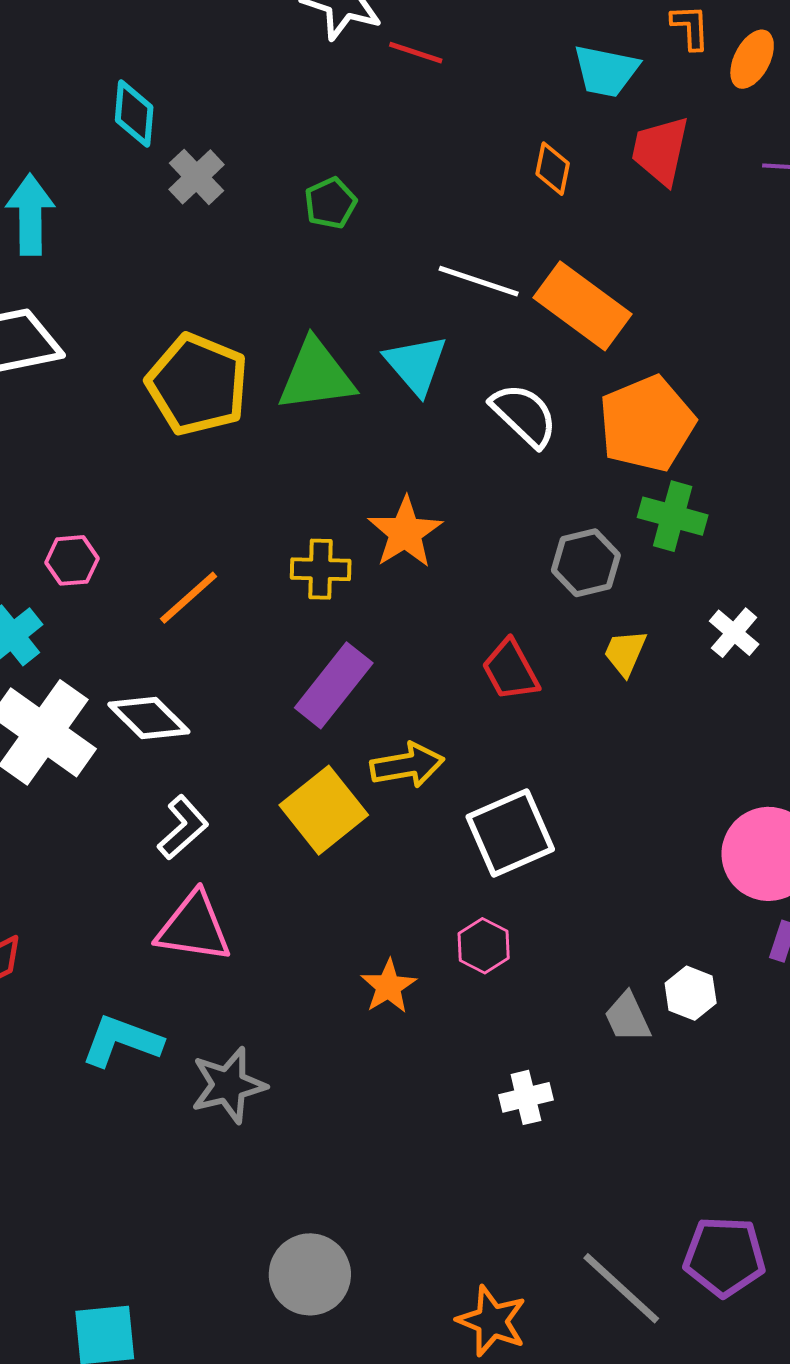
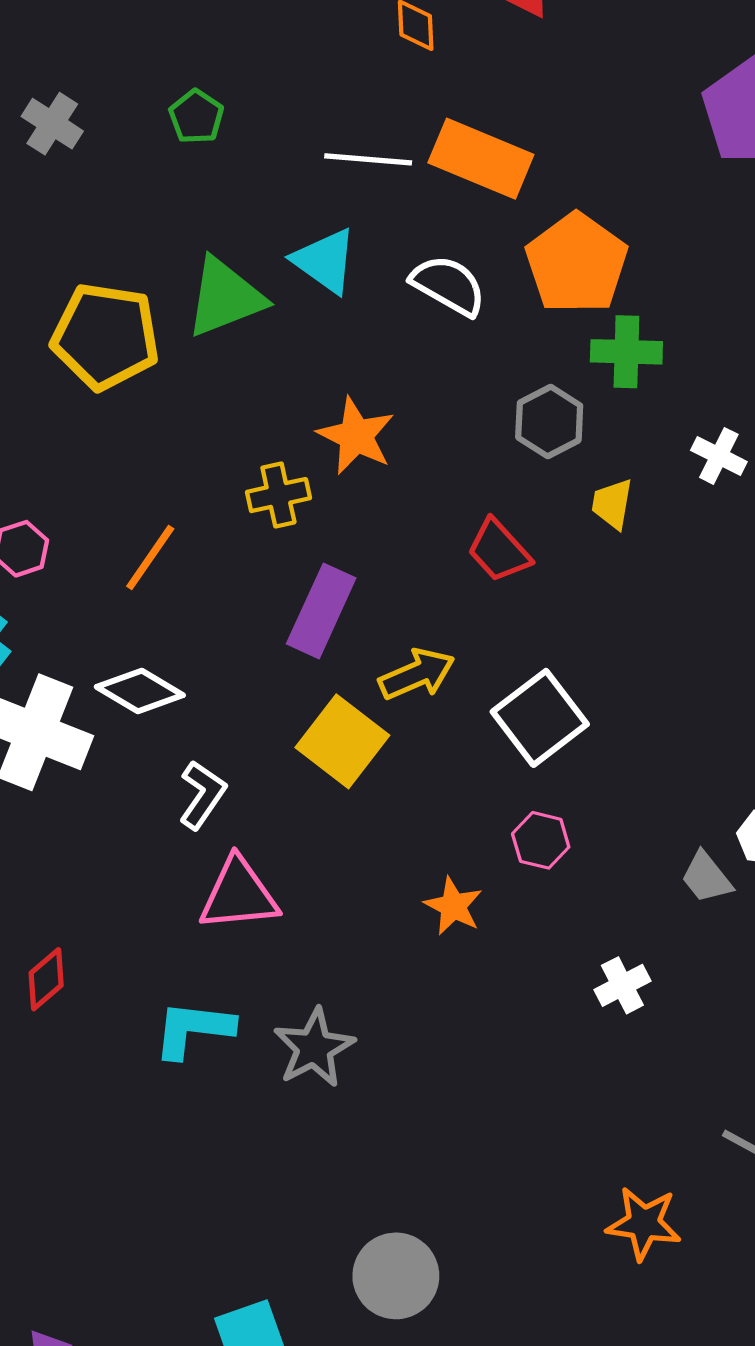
gray circle: (310, 1274) -> (396, 1276), moved

